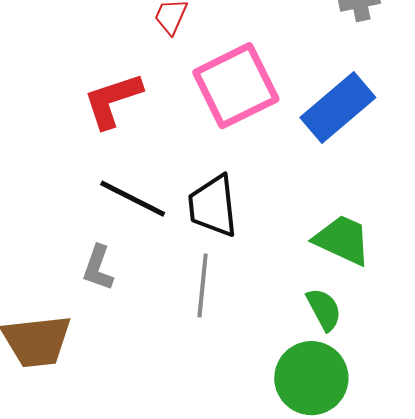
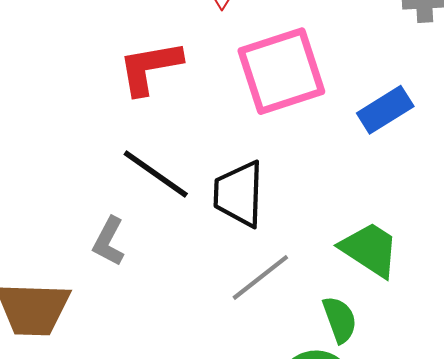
blue rectangle: (338, 108) -> (385, 110), size x0.7
gray line: (203, 285) -> (260, 277), moved, turned 38

